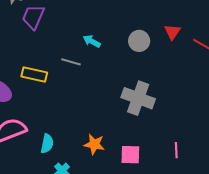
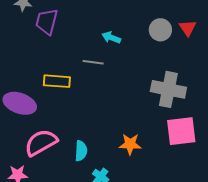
red triangle: (172, 32) -> (188, 28), moved
pink square: (130, 155) -> (181, 131), moved, size x1.4

